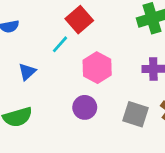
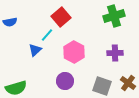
blue triangle: (27, 72) -> (35, 50), moved

